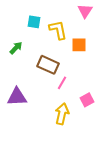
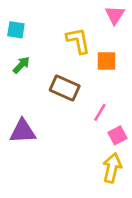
cyan square: (34, 22) -> (16, 30), moved
pink line: (62, 83) -> (100, 112), moved
yellow arrow: (62, 114) -> (112, 168), moved

